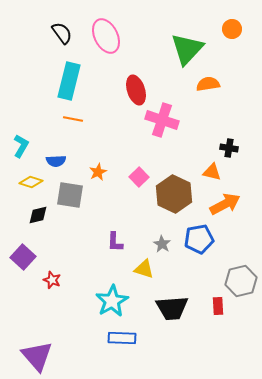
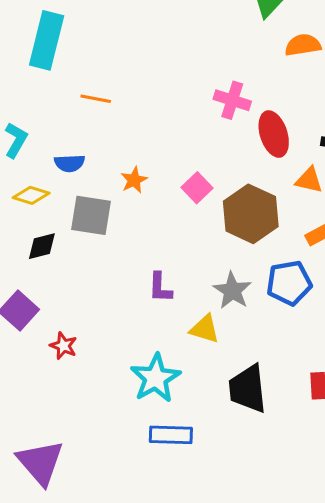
cyan rectangle: (69, 81) -> (47, 40), moved
red ellipse: (136, 90) -> (274, 134), moved
pink cross: (162, 120) -> (232, 100), size x0.7
gray star: (162, 244) -> (232, 291), size x1.4
black trapezoid: (172, 308) -> (248, 389), turned 88

